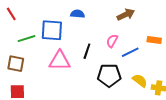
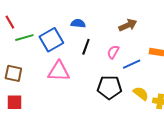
blue square: (52, 30) -> (51, 40), turned -35
green line: (27, 39) -> (24, 38), moved
black line: (87, 51) -> (86, 47), moved

